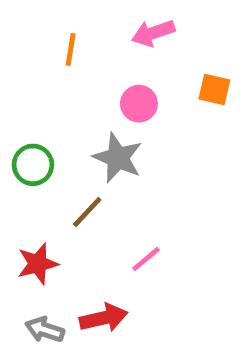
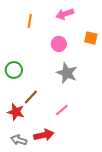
gray star: (118, 158) -> (67, 73), moved
brown line: (87, 212) -> (31, 97), moved
red star: (38, 264) -> (16, 112), turned 30

